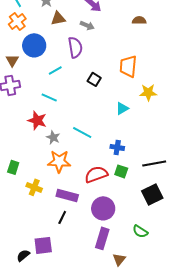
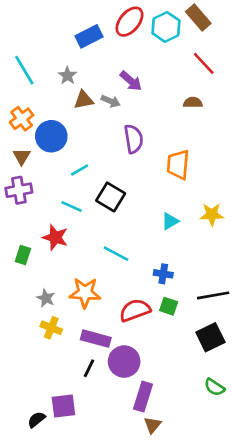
orange cross: (17, 21) -> (22, 119), moved
gray arrow: (87, 25) -> (111, 101), moved
purple semicircle: (75, 47) -> (134, 139), moved
black square: (94, 79) -> (111, 197), moved, size x1.5
yellow star: (148, 92) -> (212, 214), moved
gray star: (53, 137) -> (46, 298), moved
green rectangle: (13, 167) -> (23, 255), moved
purple circle: (103, 208) -> (124, 362), moved
green semicircle: (140, 231) -> (214, 387), moved
brown triangle: (119, 259) -> (152, 425), moved

